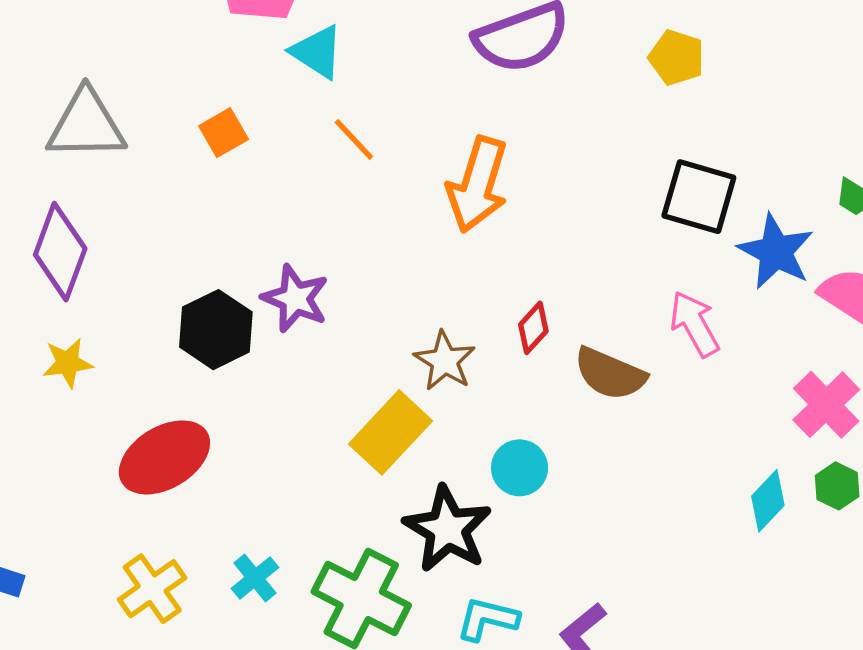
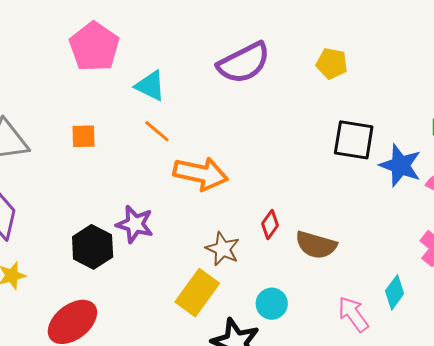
cyan triangle: (317, 52) -> (150, 86), moved
orange square: (224, 133) -> (84, 136), turned 36
orange arrow: (478, 185) -> (201, 174), moved, turned -88
pink arrow: (694, 324) -> (353, 314), moved
cyan diamond: (768, 501) -> (395, 292), moved

